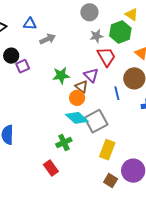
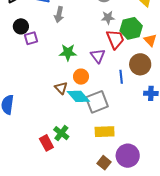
green hexagon: (120, 32) -> (131, 28), moved
gray arrow: (48, 39) -> (59, 15), turned 119
brown triangle: (82, 87) -> (61, 88), moved
green cross: (64, 142) -> (61, 133), moved, turned -35
yellow rectangle: (107, 150) -> (105, 132), turned 60

